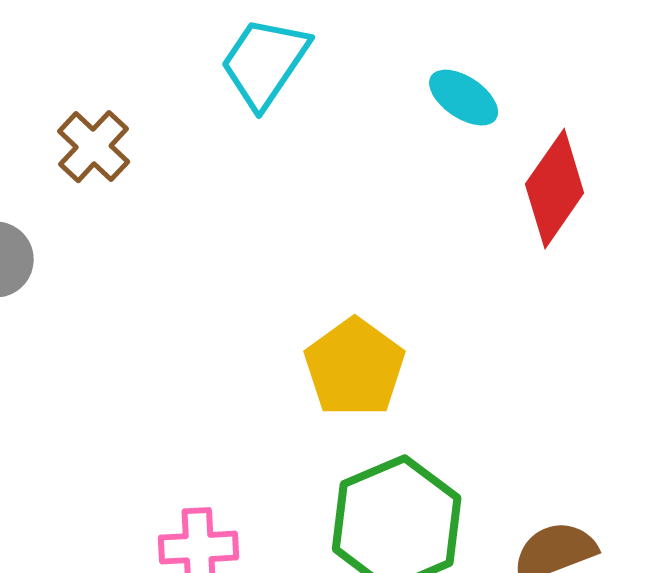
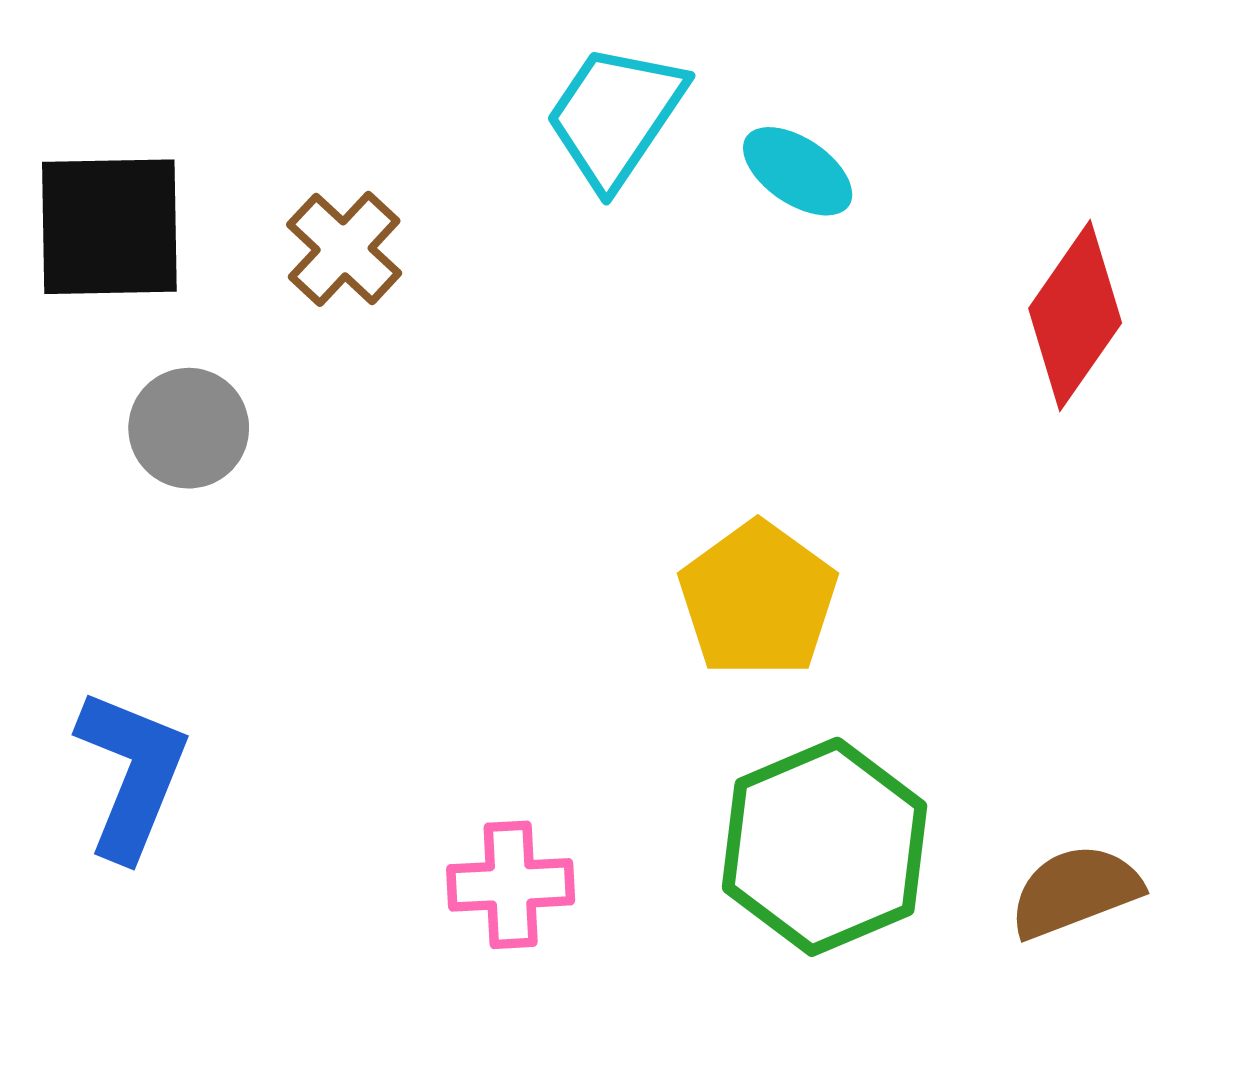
cyan ellipse: (464, 98) -> (798, 171), moved

